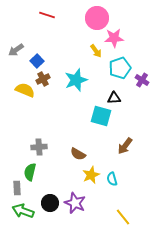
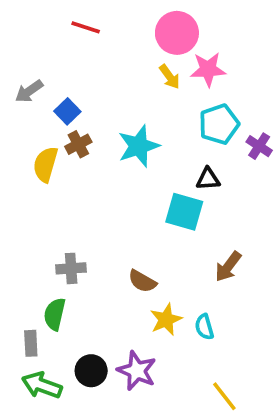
yellow arrow: (96, 51) -> (170, 77), moved
yellow semicircle: (25, 90) -> (45, 164), turned -96

